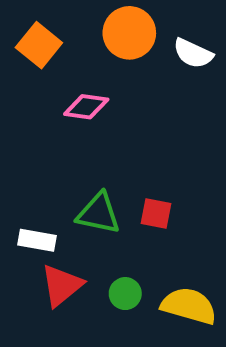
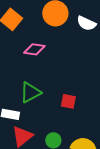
green triangle: (99, 213) -> (30, 92), moved, turned -40

